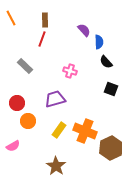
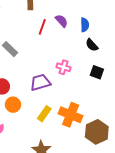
purple semicircle: (84, 30) -> (61, 21), moved
red line: (42, 39) -> (42, 27), moved
pink cross: (70, 71) -> (64, 67), moved

